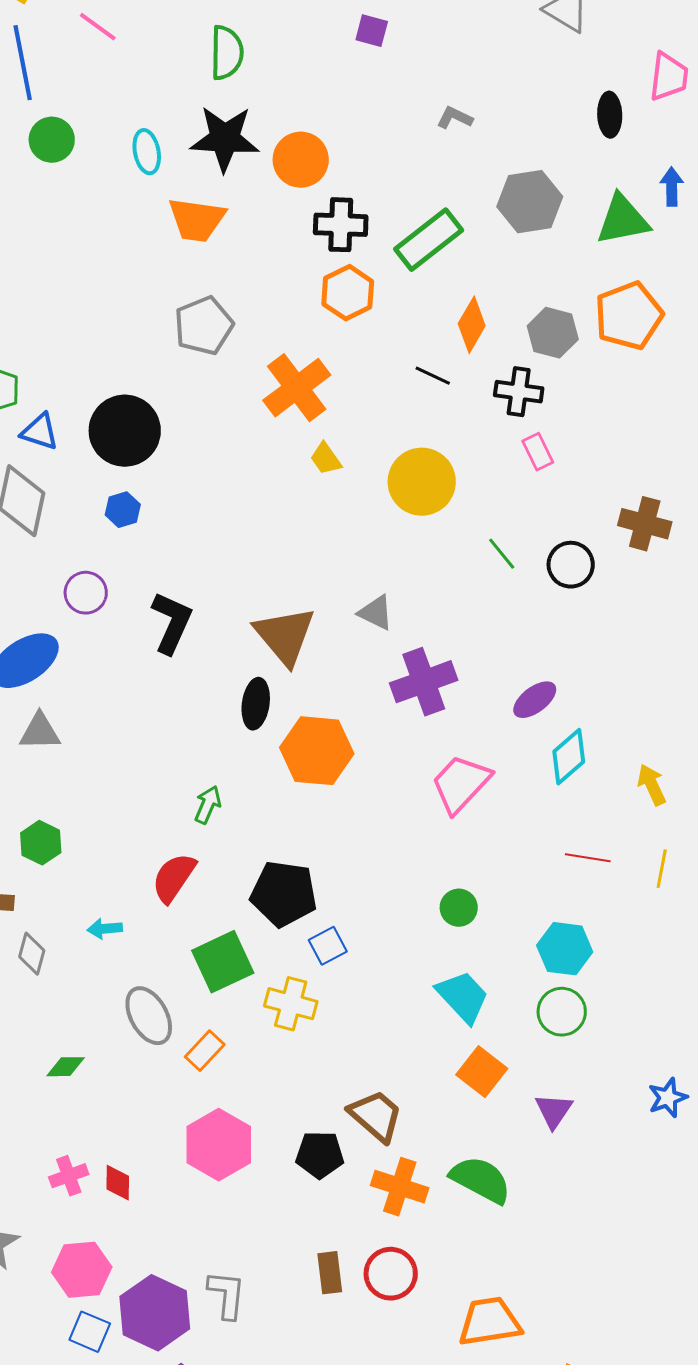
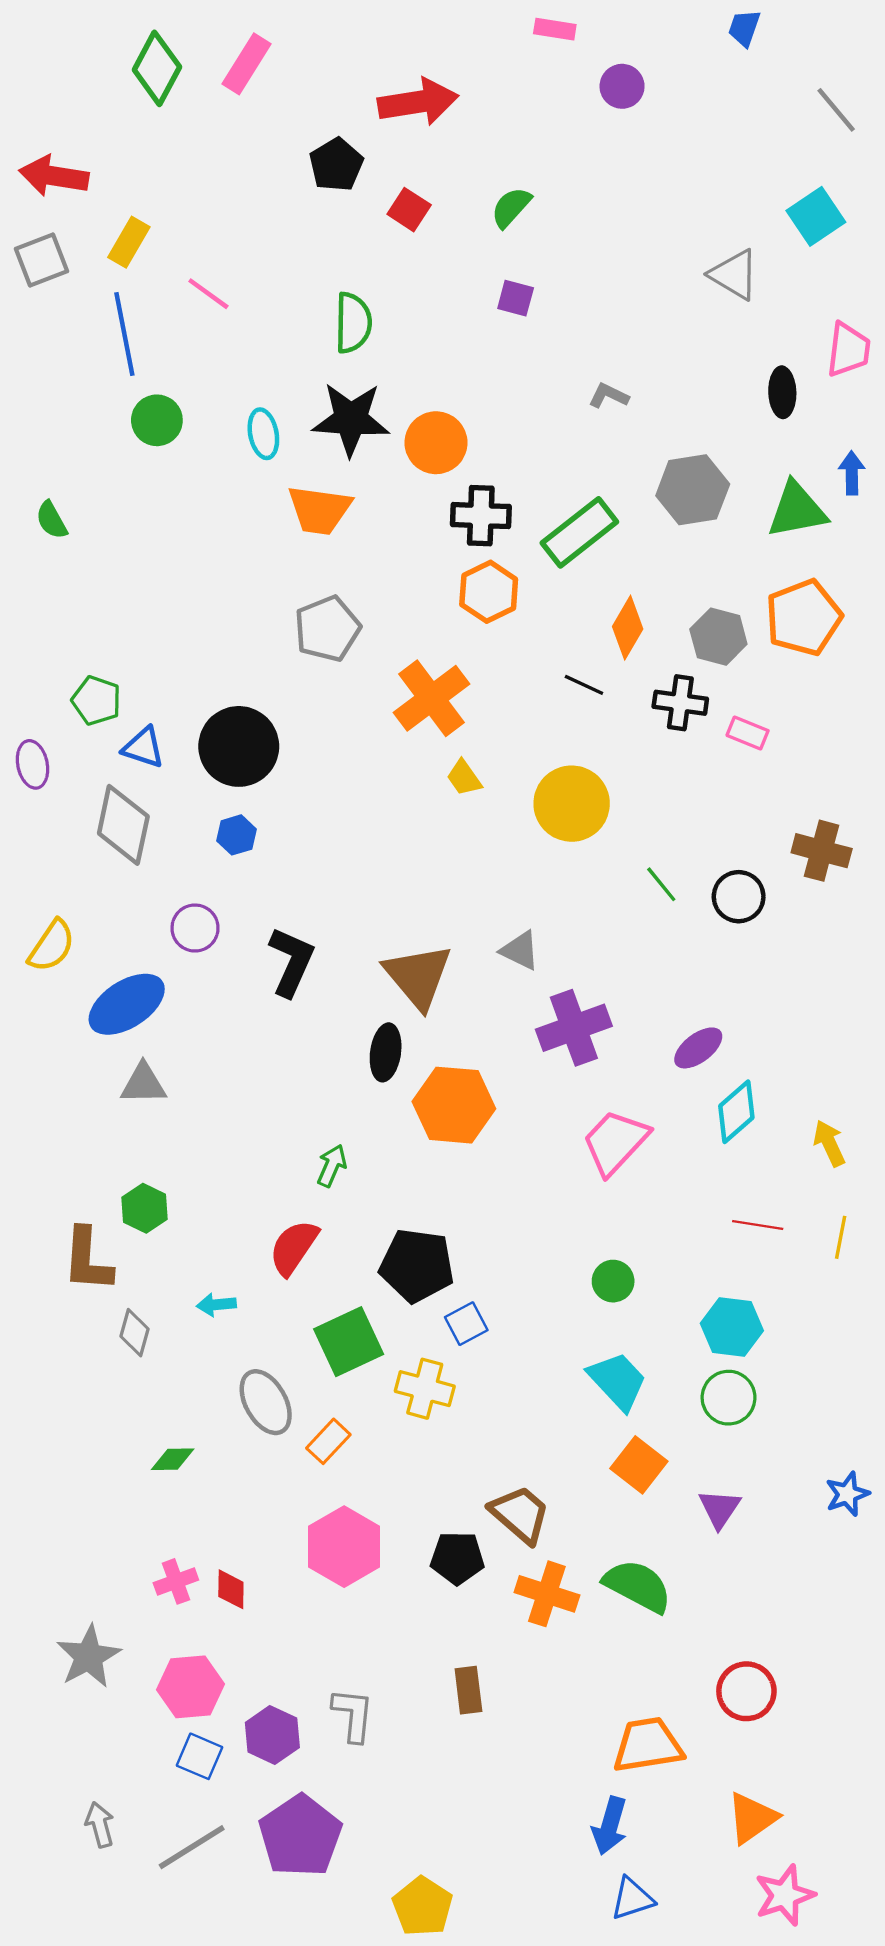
pink rectangle: (538, 452) -> (748, 733), moved, turned -42
red circle: (391, 1274) -> (746, 1691), moved
purple hexagon: (155, 1313) -> (272, 1735), size x0.7

